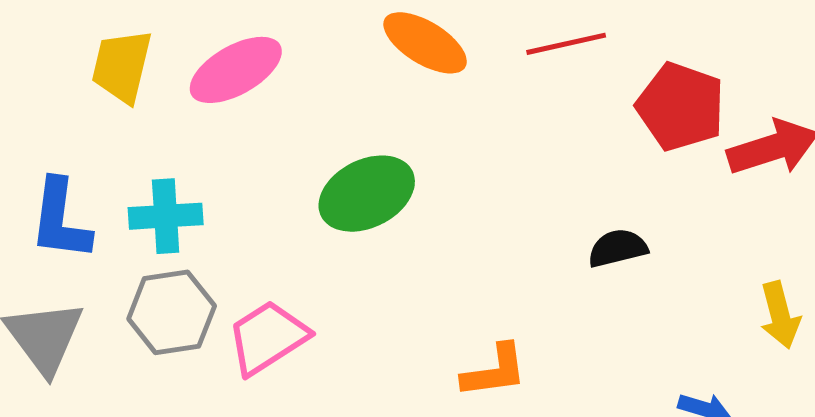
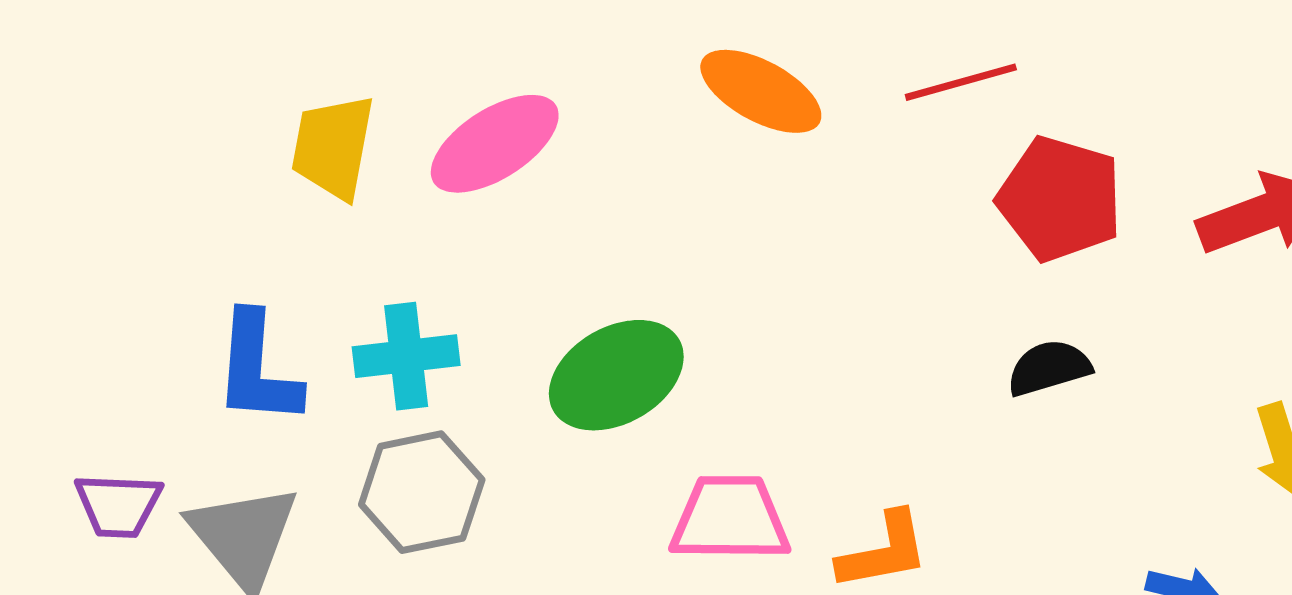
red pentagon: (681, 107) -> (1060, 199), moved
green ellipse: (367, 194) -> (616, 375), moved
pink trapezoid: (268, 338) -> (730, 519), moved, turned 36

